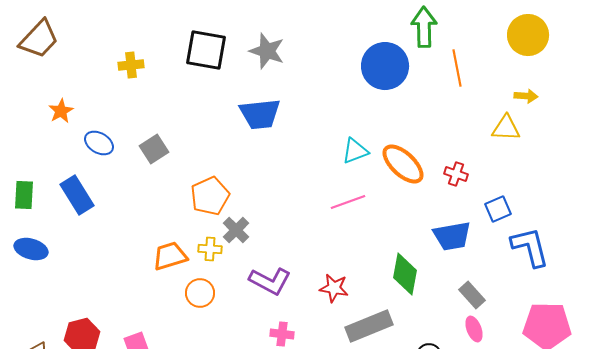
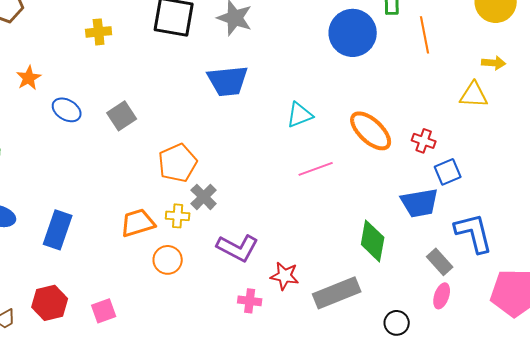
cyan triangle: (355, 151) -> (300, 115), moved
blue rectangle: (77, 195) -> (58, 230), moved, turned 51
blue square: (498, 209) -> (448, 172), moved
blue L-shape: (530, 247) -> (474, 233), moved
red star: (334, 288) -> (285, 276), moved
pink ellipse: (474, 329) -> (442, 296), turned 40

